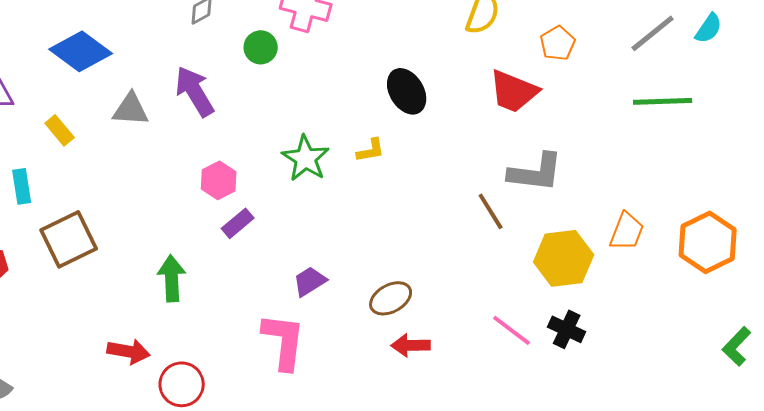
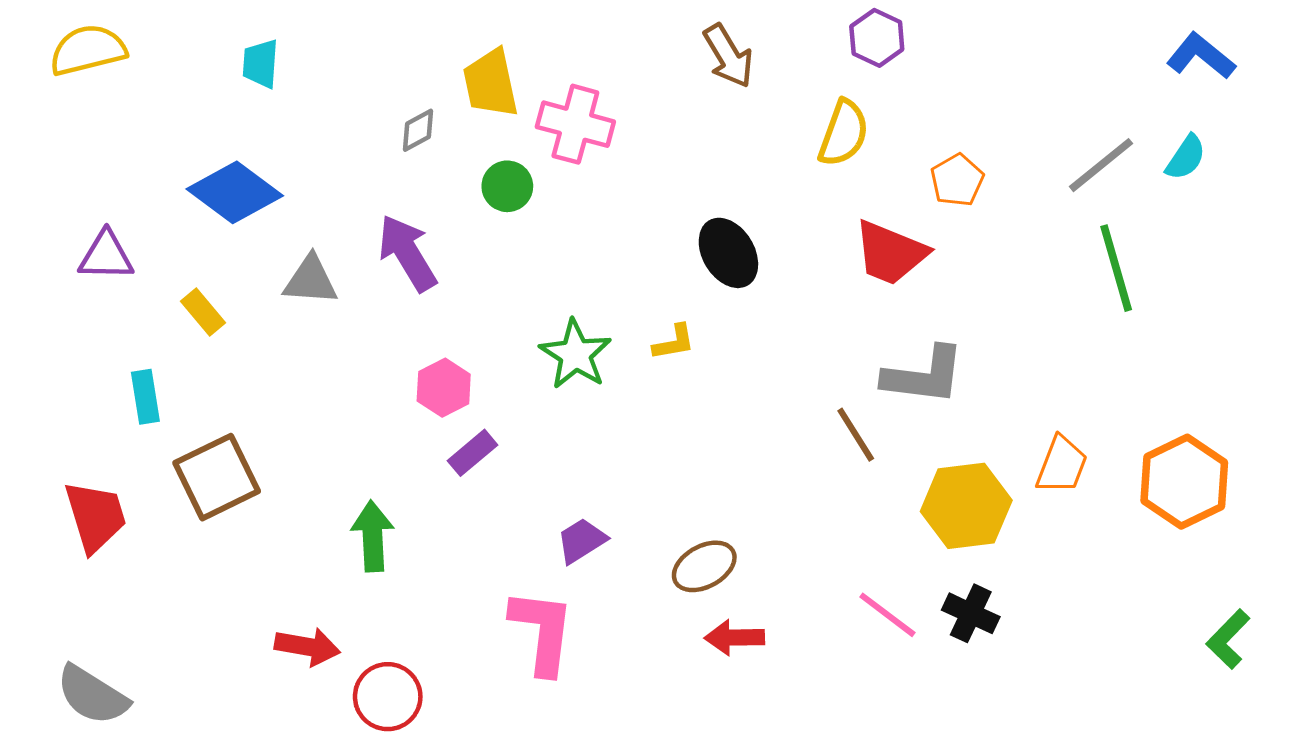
green line: (663, 101) -> (1116, 268), turned 76

